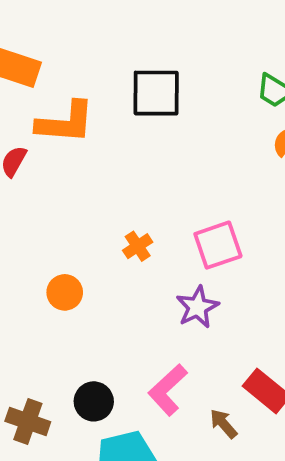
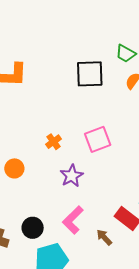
black square: (156, 93) -> (90, 74), moved
purple star: (197, 307) -> (72, 176), moved

